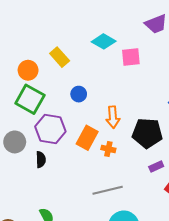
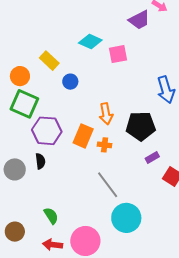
blue circle: (79, 94) -> (70, 82), moved
gray circle: (15, 142) -> (15, 169), moved
gray line: (108, 190) -> (108, 185), turned 72

